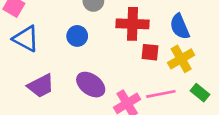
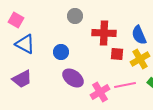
blue circle: (77, 36) -> (61, 52), moved
purple trapezoid: (41, 86) -> (22, 79), moved

